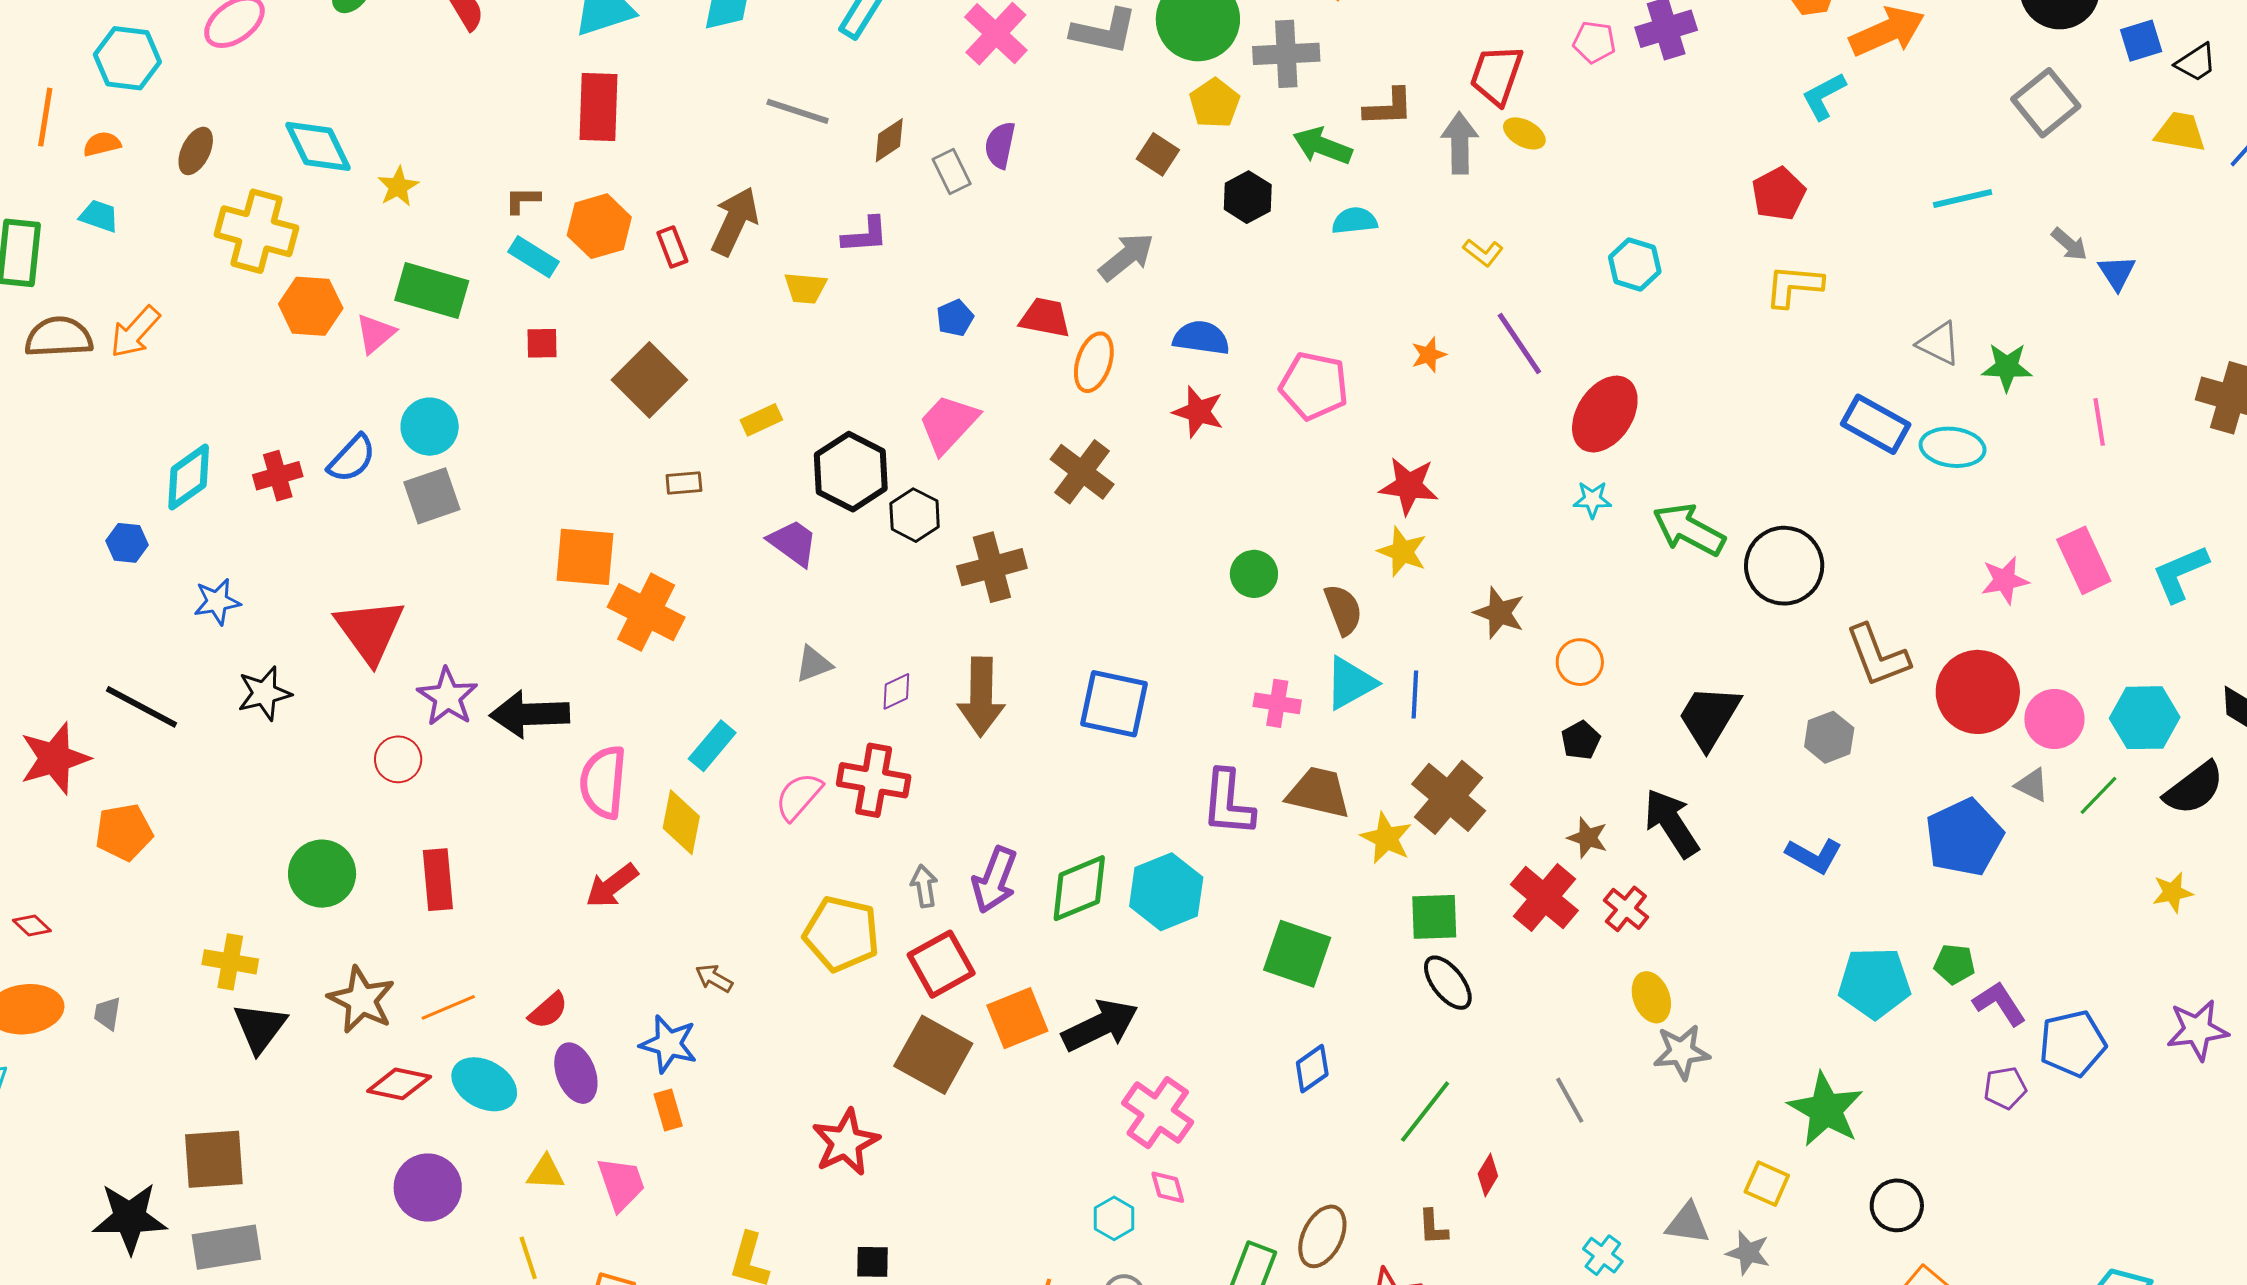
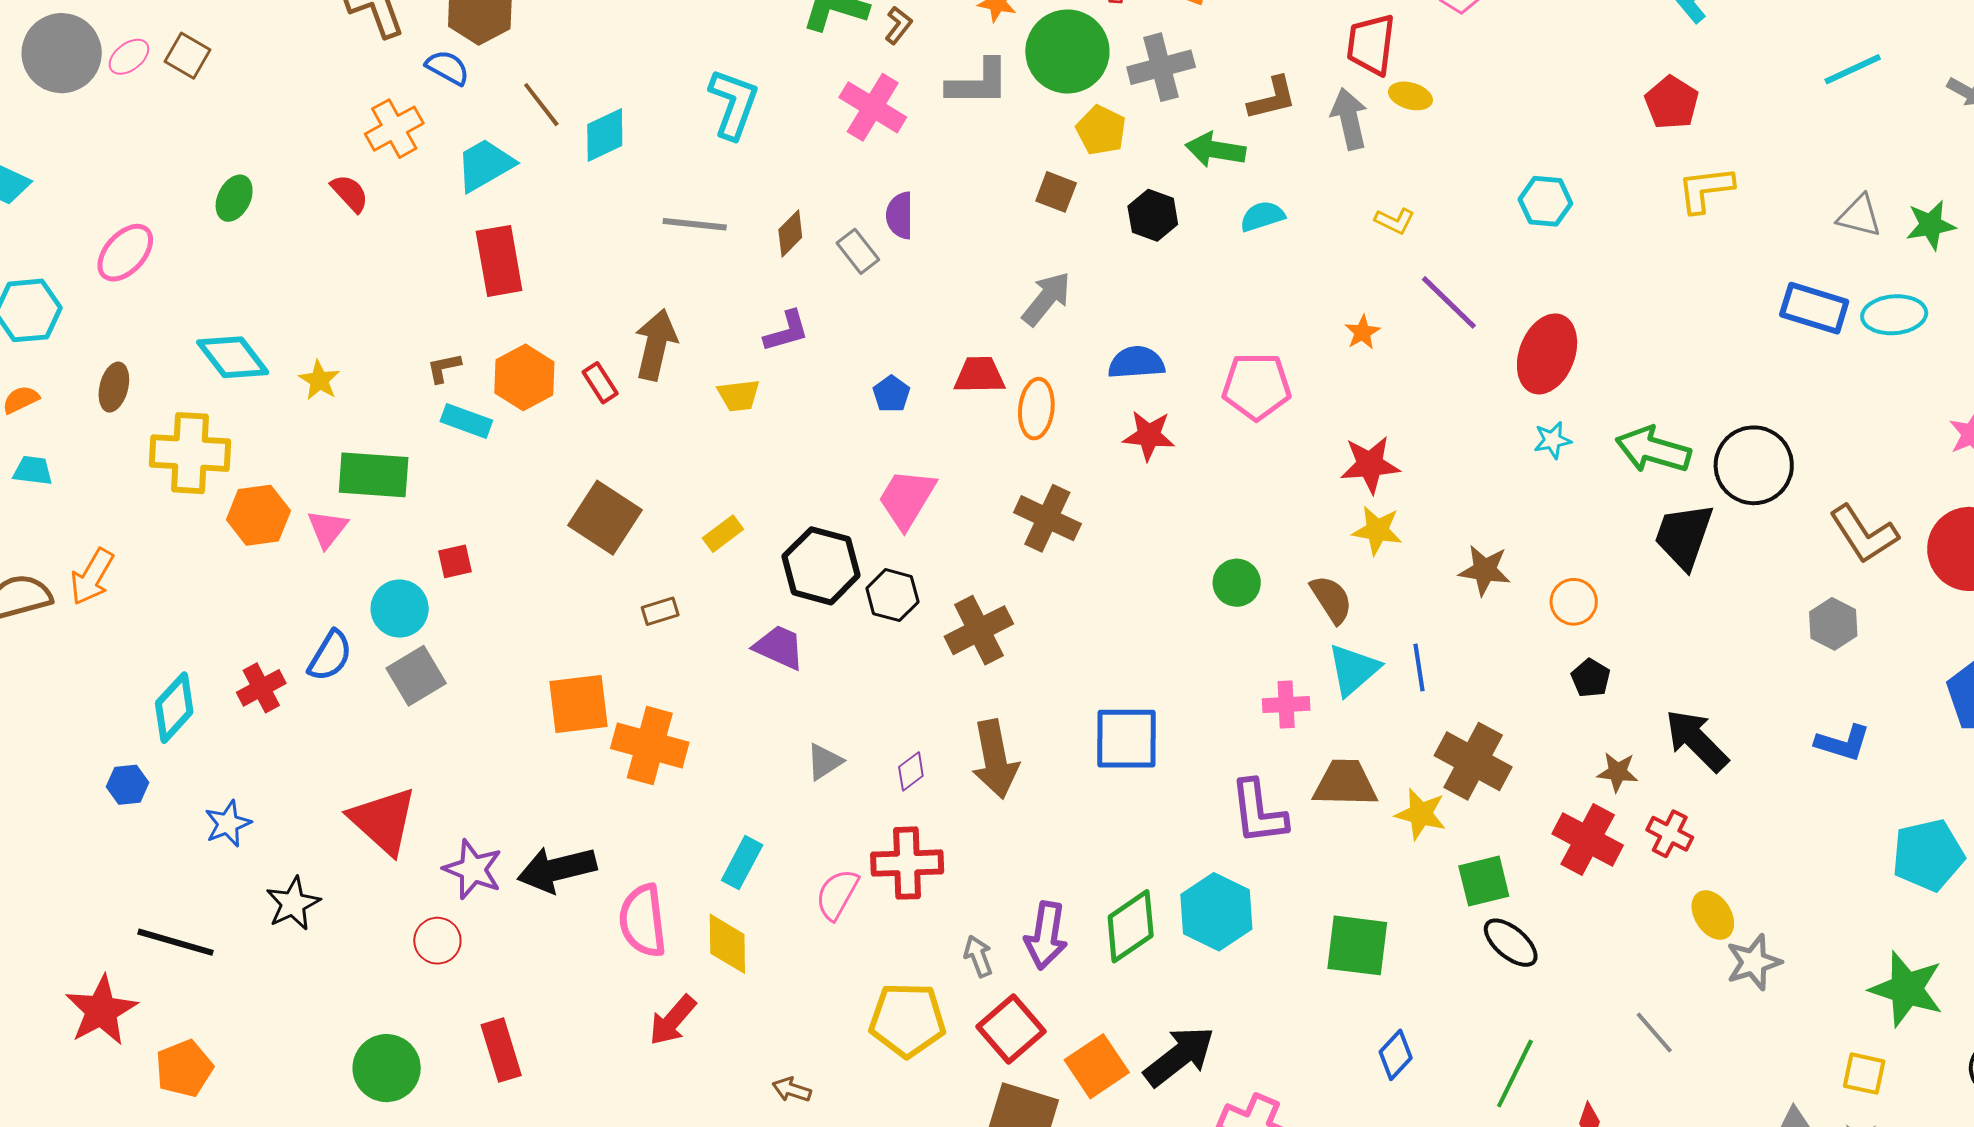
red square: (542, 343) -> (455, 561), moved
black trapezoid: (1709, 717) -> (1684, 536), moved

